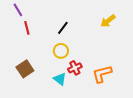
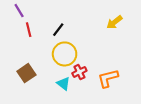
black line: (63, 28) -> (58, 30), moved
yellow circle: (61, 51) -> (65, 54), size x1.5

